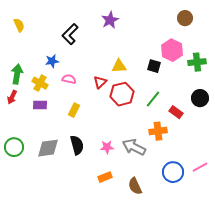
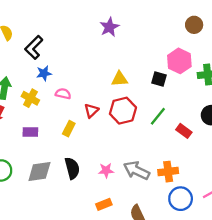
black L-shape: (70, 34) -> (34, 47), moved
red triangle: (100, 82) -> (91, 111), moved
purple rectangle: (40, 105) -> (30, 132), moved
orange cross: (158, 131) -> (168, 172), moved

